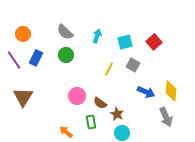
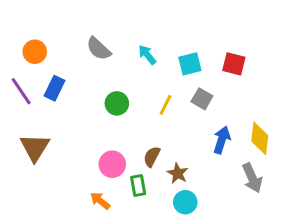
cyan arrow: (97, 36) -> (147, 55), turned -56
red square: (154, 42) -> (234, 64), turned -35
green circle: (66, 55) -> (117, 103), moved
blue arrow: (146, 92) -> (222, 140), turned -96
pink circle: (77, 96) -> (112, 164), moved
brown semicircle: (100, 103) -> (152, 157), turned 80

